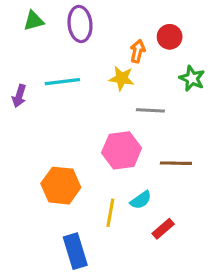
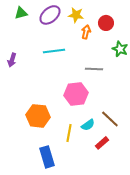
purple ellipse: (80, 24) -> (50, 15), turned 55
yellow star: (122, 78) -> (76, 15), moved
cyan line: (62, 82) -> (54, 51), moved
brown line: (176, 163) -> (110, 119), moved, turned 42

